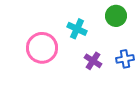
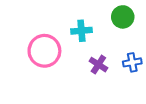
cyan cross: (77, 29) -> (81, 31), turned -30

